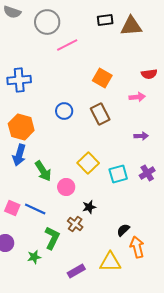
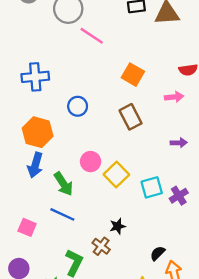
pink line: (67, 45) -> (92, 36), turned 60
blue circle: (64, 111) -> (78, 106), moved
purple cross: (147, 173) -> (179, 196), moved
pink circle: (66, 187) -> (91, 162), moved
blue line: (35, 209) -> (62, 214), moved

